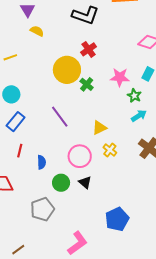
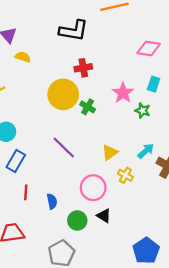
red cross: (89, 49) -> (83, 68), turned 35
pink star: (120, 77) -> (123, 93), turned -30
cyan arrow: (139, 116) -> (146, 151), moved

